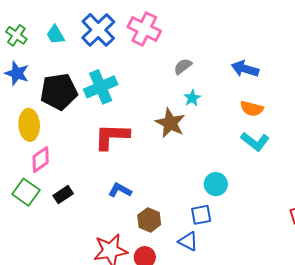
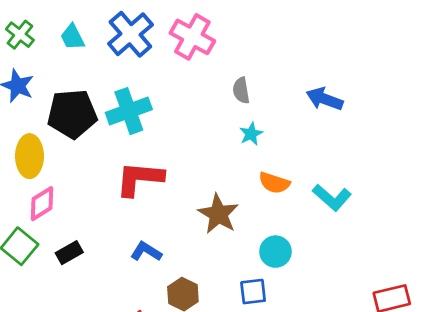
gray semicircle: (183, 66) -> (241, 90), turned -66
orange semicircle: (252, 109) -> (274, 183), moved
brown star: (170, 123) -> (218, 214), moved

